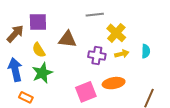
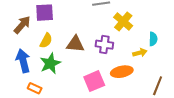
brown triangle: (67, 39) -> (75, 44), moved
yellow semicircle: (39, 50) -> (46, 41), turned -119
yellow arrow: (122, 54) -> (140, 53), moved

